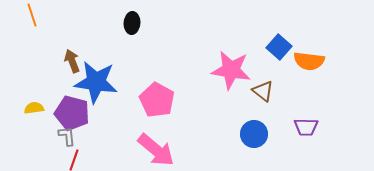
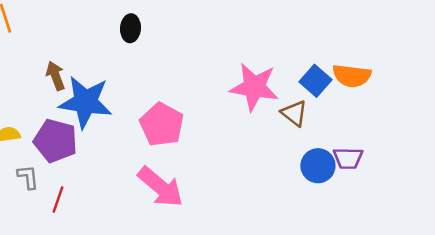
blue square: (279, 47) -> (315, 81), moved
blue circle: (254, 134) -> (318, 166), moved
gray L-shape: (67, 136) -> (28, 177), moved

